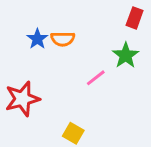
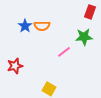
green star: (126, 55) -> (84, 37), turned 30
red star: (22, 99) -> (15, 66), size x0.7

